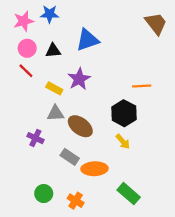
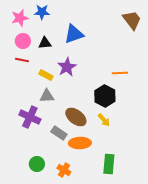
red line: (26, 71) -> (22, 60), turned -32
brown ellipse: (80, 126) -> (76, 117), moved
purple cross: (35, 138) -> (30, 117), size x1.5
green rectangle: (129, 194) -> (109, 164), turned 54

